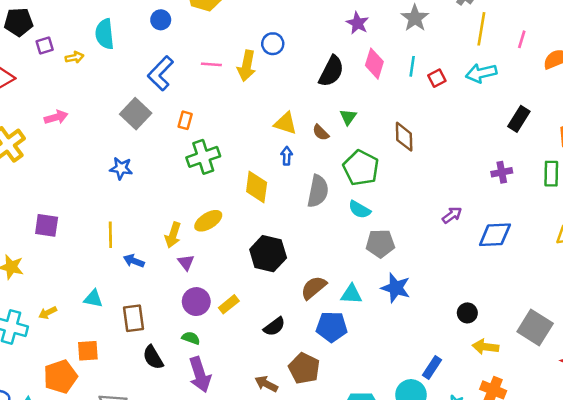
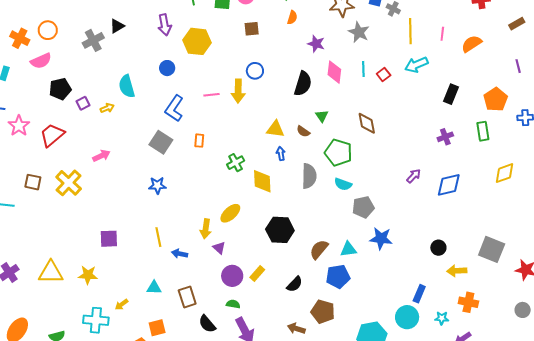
green cross: (203, 157) -> (236, 163), moved, size x0.7

